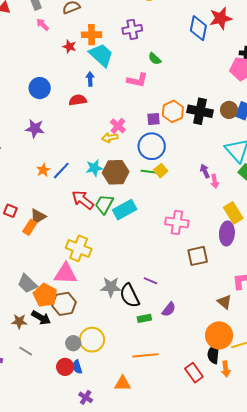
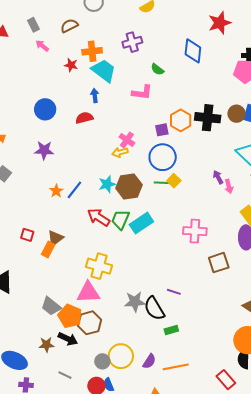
blue diamond: (198, 28) -> (193, 51), moved
purple semicircle: (169, 309) -> (149, 361), moved
gray line: (26, 351) -> (65, 375), moved

